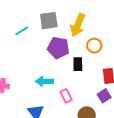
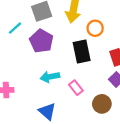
purple pentagon: (58, 48) -> (41, 41), moved, turned 30
black rectangle: (78, 64) -> (82, 51), size x1.5

